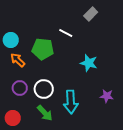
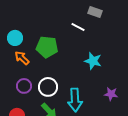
gray rectangle: (91, 14) -> (95, 12), turned 64
white line: (66, 33) -> (78, 27), moved

